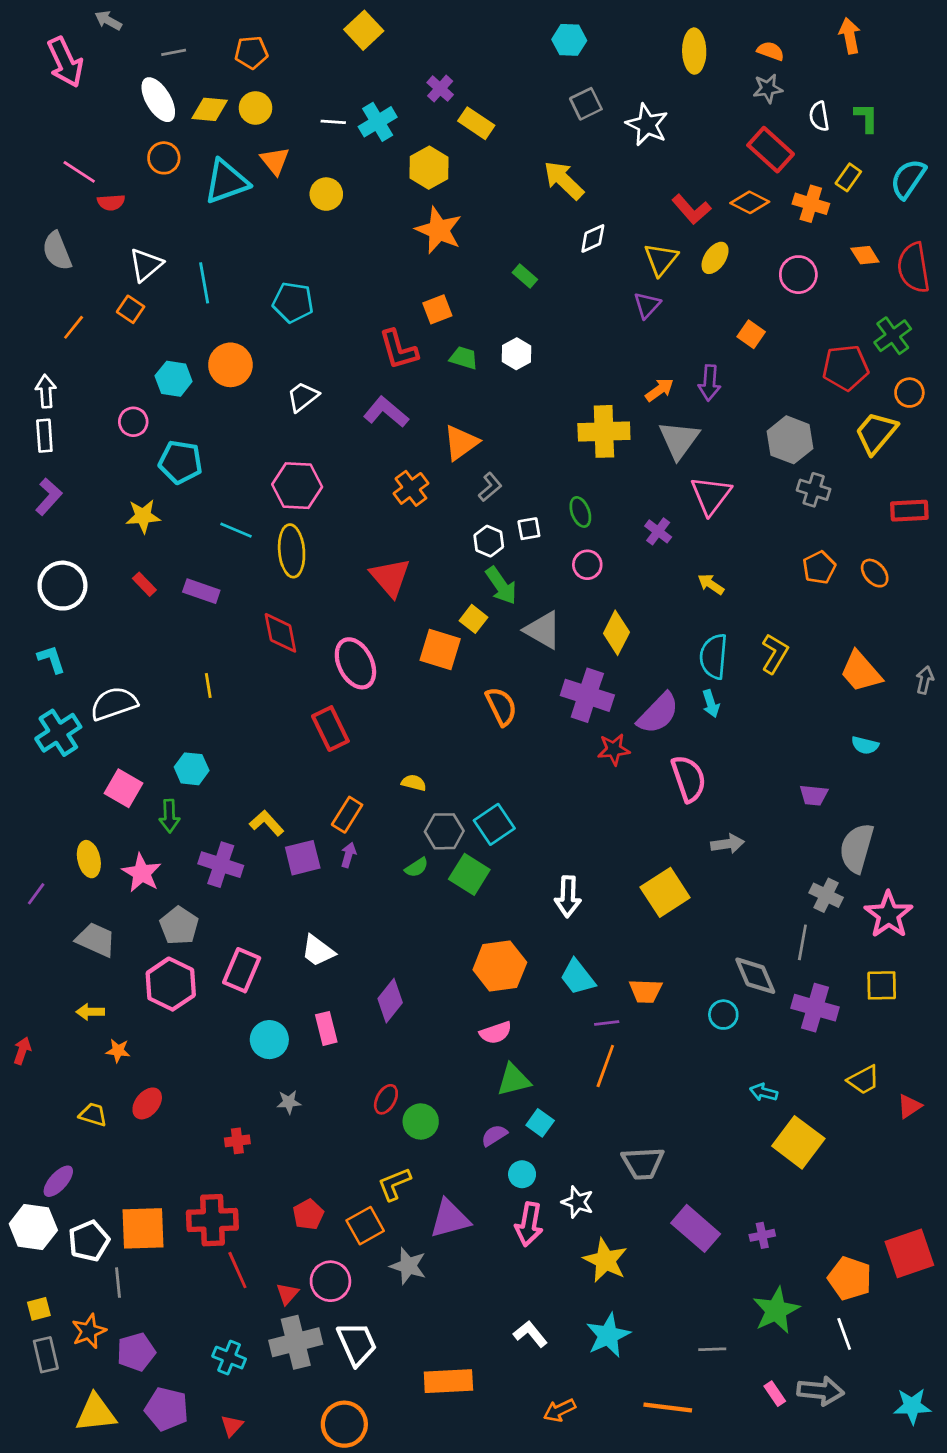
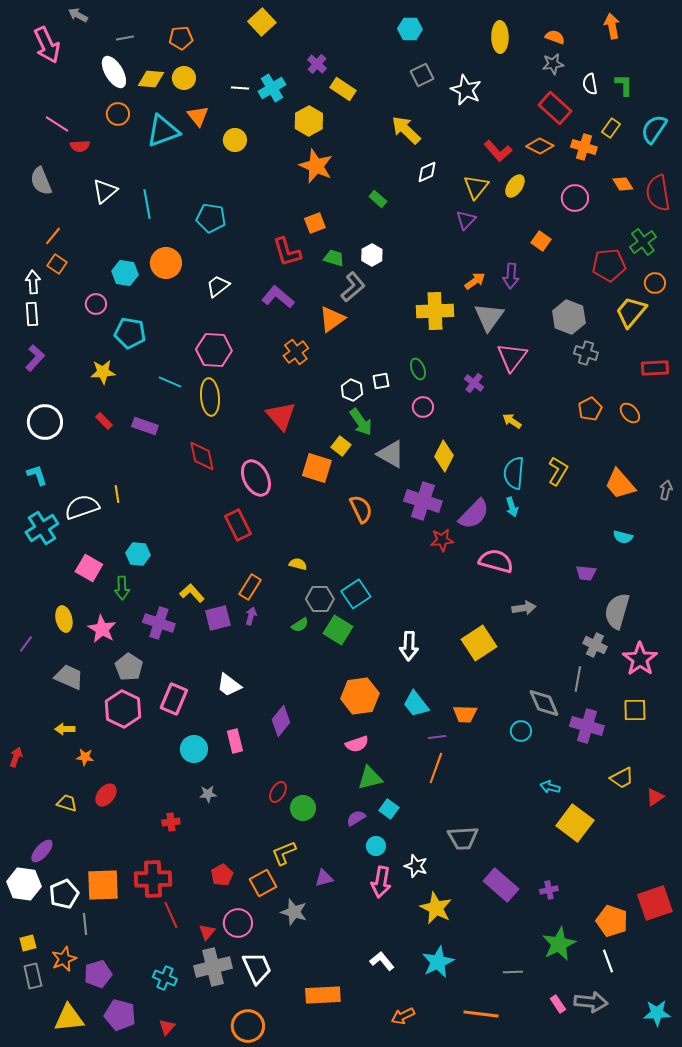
orange square: (131, 309) -> (57, 264), moved
gray L-shape: (490, 487) -> (353, 287), moved, size x1.4
yellow line: (208, 686) -> (117, 494), moved
pink semicircle: (689, 779) -> (496, 561), turned -56
purple triangle: (450, 1219) -> (324, 878), size x0.6

